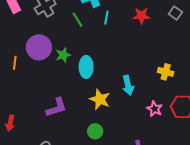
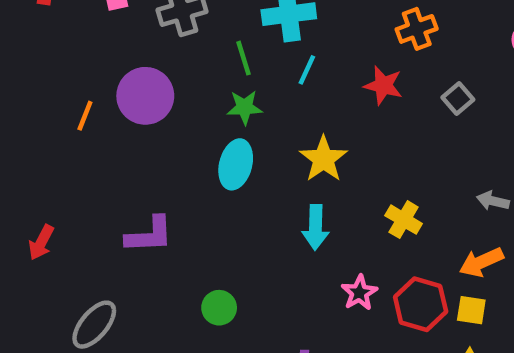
green star: (63, 55) -> (245, 107), moved
yellow star: (100, 99) -> (323, 159), moved

